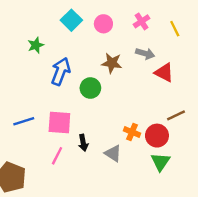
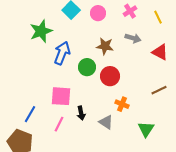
green star: (36, 45) -> (41, 31), size x1.6
red triangle: (164, 73) -> (160, 52), moved
blue line: (24, 121) -> (30, 114), moved, turned -42
red circle: (157, 136) -> (110, 76), moved

